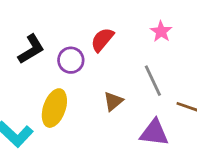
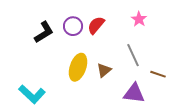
purple circle: (71, 60) -> (73, 26), moved
yellow ellipse: (54, 108) -> (78, 67), moved

